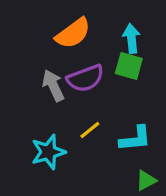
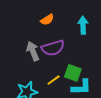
orange semicircle: (73, 33) -> (47, 20), size x0.6
green square: (129, 66) -> (73, 73), moved

